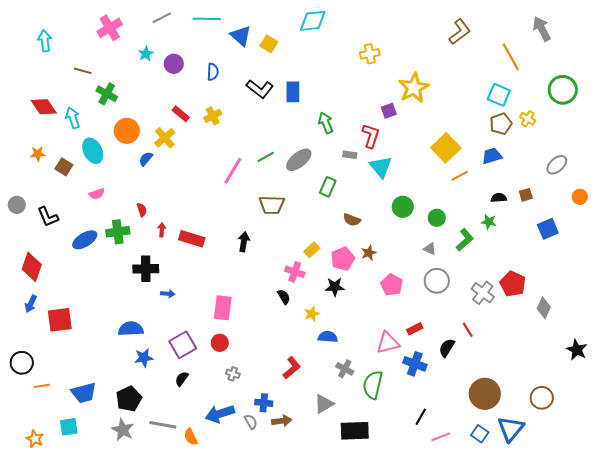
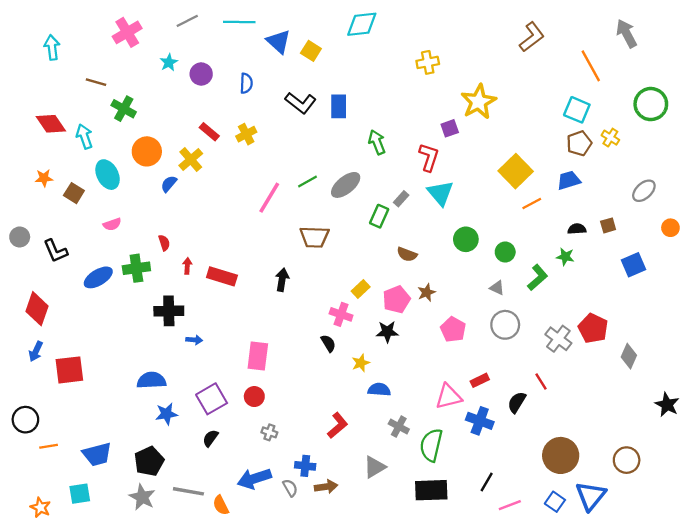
gray rectangle: (350, 155) -> (401, 199), moved, turned -56
black rectangle: (355, 431) -> (431, 490), moved

